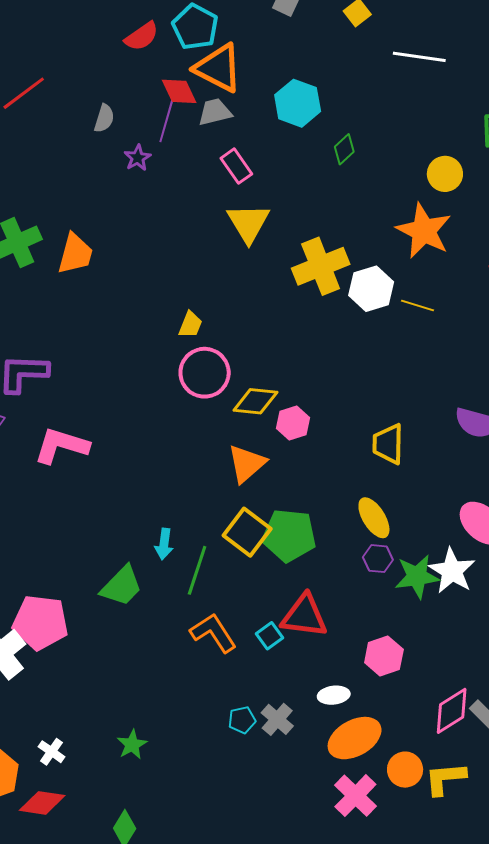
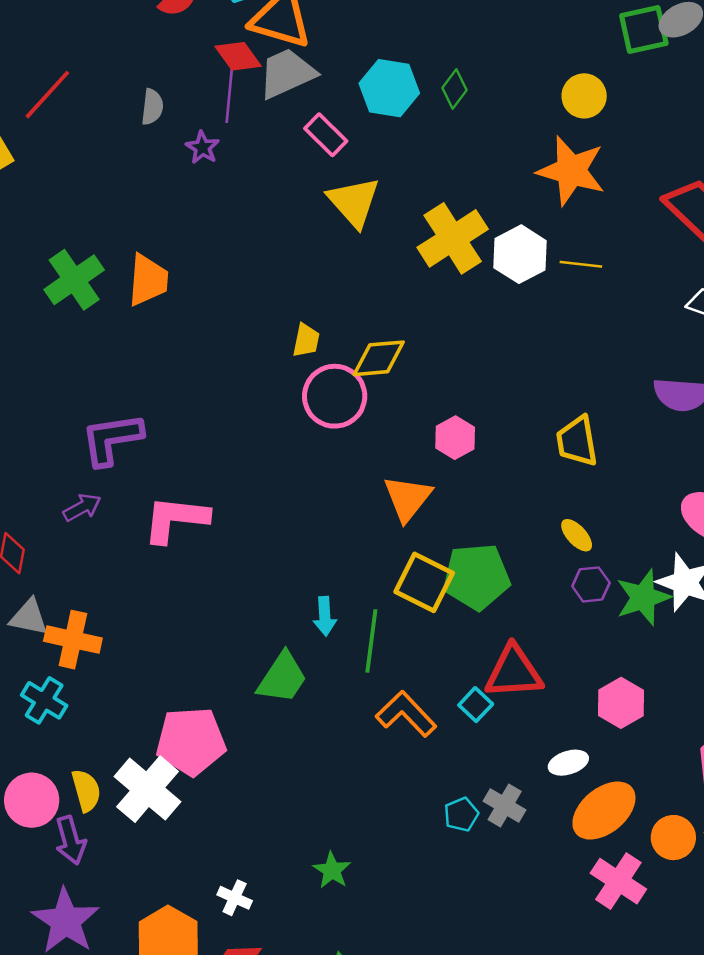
cyan hexagon: (298, 103) -> (389, 88), moved
gray trapezoid: (215, 112) -> (287, 73), size x1.4
yellow diamond: (255, 401) -> (379, 358), moved
yellow ellipse: (374, 518) -> (577, 535), size x0.7

